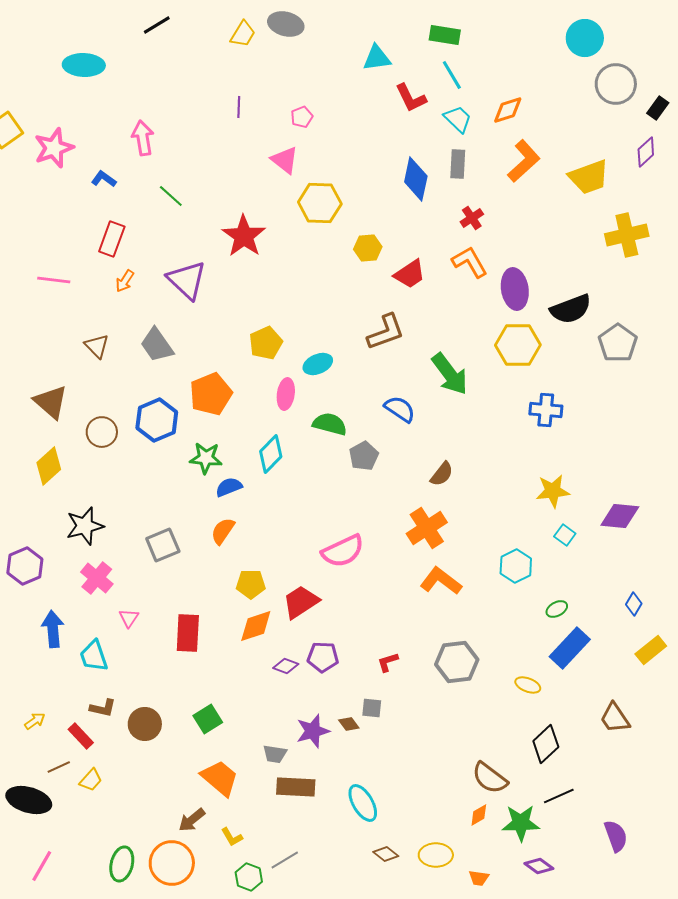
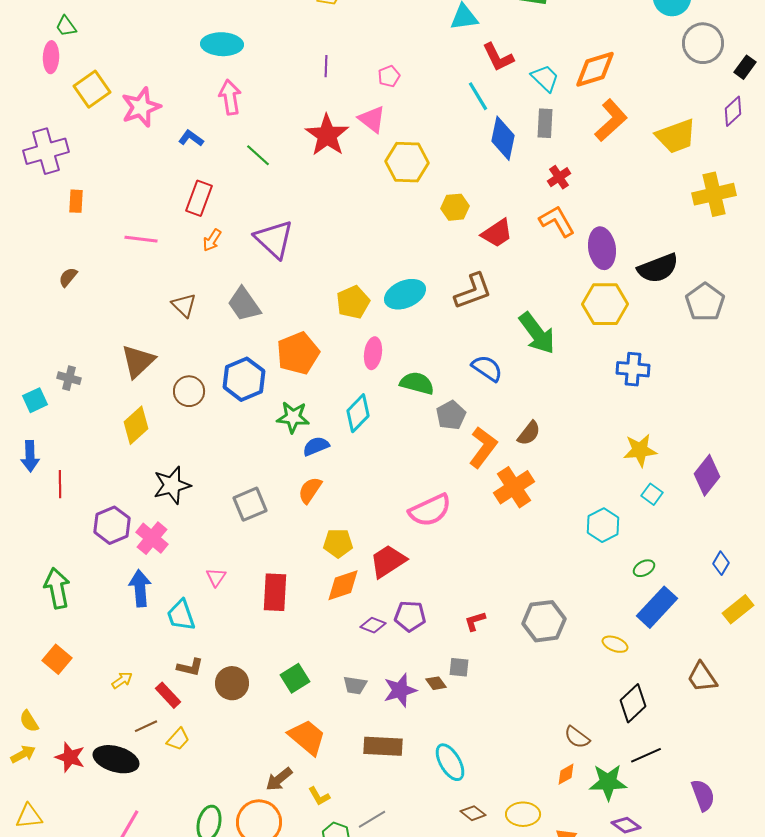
cyan ellipse: (84, 65) -> (222, 44), moved
cyan line: (452, 75) -> (478, 96), moved
orange diamond: (508, 110) -> (595, 69), size x1.4
red star: (244, 236) -> (327, 135), moved
cyan ellipse: (318, 364) -> (405, 294), moved, size x1.4
brown triangle: (51, 402) -> (138, 361), turned 36
purple diamond: (620, 516) -> (707, 475), turned -57
pink cross: (97, 578) -> (152, 538), moved
orange L-shape: (441, 581) -> (483, 447), moved, turned 90
gray trapezoid: (275, 754) -> (355, 685), moved
brown semicircle: (490, 778) -> (577, 737), size x0.7

